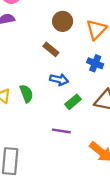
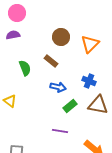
blue cross: (95, 63) -> (89, 81), moved
green semicircle: (26, 94) -> (25, 68), moved

